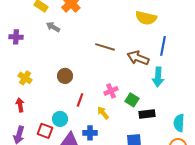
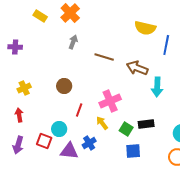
gray arrow: (53, 27) -> (73, 42), moved, turned 80
blue line: (163, 46) -> (166, 45), moved
yellow cross: (25, 78) -> (24, 88), turned 32
pink cross: (111, 91) -> (110, 101), size x1.5
green square: (132, 100) -> (126, 129), moved
blue cross: (90, 133) -> (89, 143), turned -32

